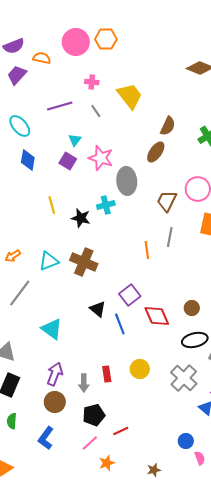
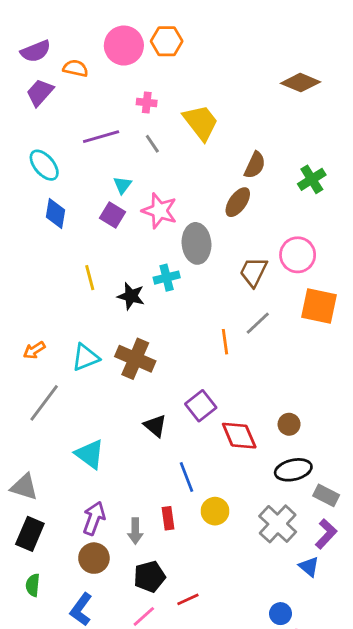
gray line: (170, 237) -> (258, 323), turned 36
blue line: (120, 324) -> (187, 477), moved

